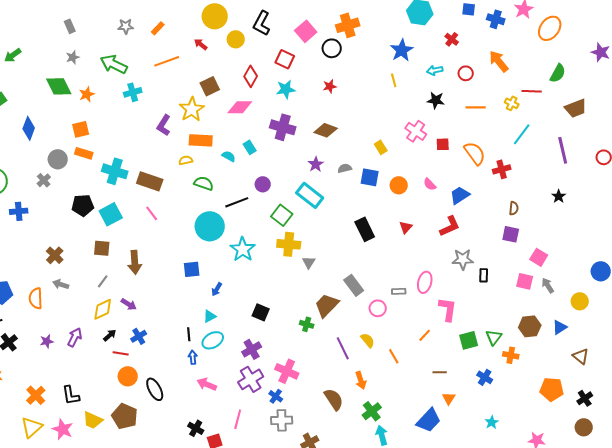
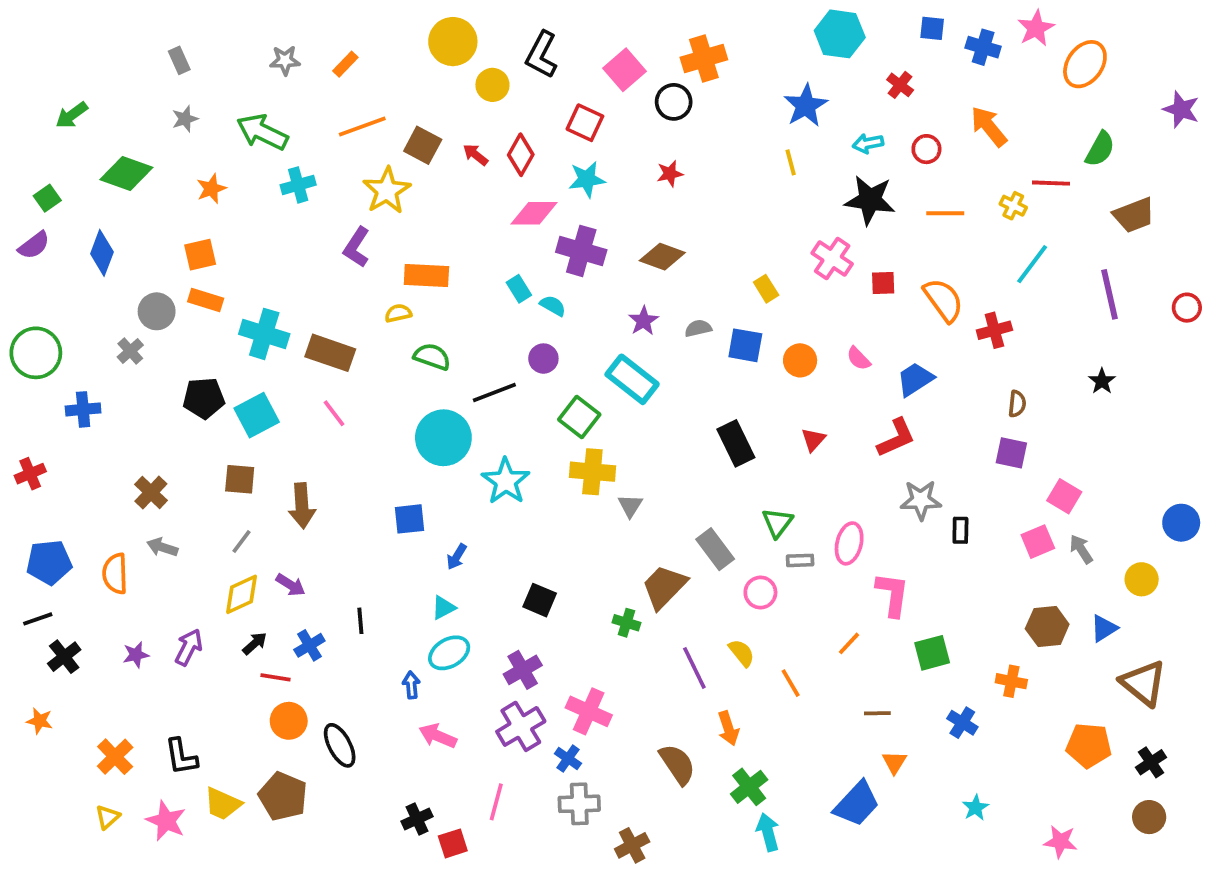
red arrow: (201, 44) -> (475, 155), moved
green diamond: (59, 86) -> (126, 174), moved, turned -44
brown square: (210, 86) -> (423, 145), moved, turned -36
black star: (436, 100) -> (870, 200), size x1.5
pink diamond: (240, 107) -> (534, 213), moved
yellow star: (192, 109) -> (387, 191), moved
cyan semicircle: (229, 156) -> (553, 306), moved
pink square: (525, 281) -> (1038, 542), turned -36
black line: (189, 334) -> (360, 621), moved
green triangle: (494, 337) -> (777, 523), moved
brown triangle: (581, 356) -> (1143, 683), size x1.5
yellow triangle: (32, 427) -> (108, 817), size x0.6
black cross: (196, 428) -> (417, 819), turned 35

